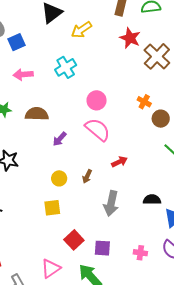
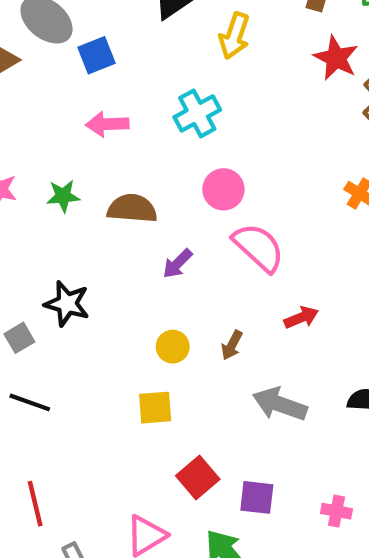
yellow arrow: (81, 30) -> (234, 36), turned -40
pink circle: (97, 100) -> (223, 189), moved
gray arrow: (111, 203) -> (280, 404), turned 95

